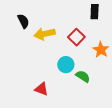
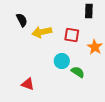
red square: (76, 37) -> (72, 35), turned -35
red triangle: (41, 89) -> (28, 84), moved

